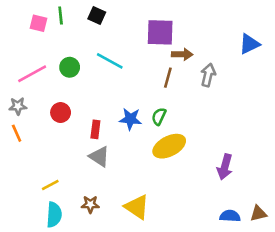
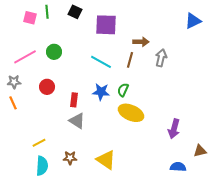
purple square: (160, 32) -> (106, 25), moved
blue triangle: (249, 44) -> (193, 21), moved
cyan line: (110, 61) -> (101, 62), moved
yellow ellipse: (169, 146) -> (131, 113), turned 50
brown triangle: (258, 213) -> (200, 151), moved

